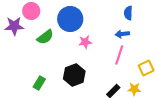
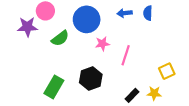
blue arrow: (122, 34) -> (125, 13), moved
pink line: (119, 55) -> (126, 55), moved
green rectangle: (39, 83) -> (54, 87), size x1.5

